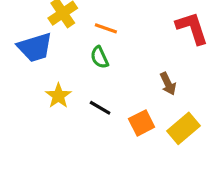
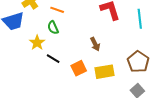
yellow star: (58, 96) -> (37, 43), moved
yellow rectangle: (184, 128) -> (104, 72), turned 30

